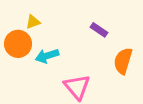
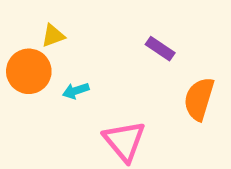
cyan arrow: (47, 56) -> (76, 91), size x0.7

